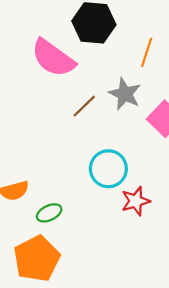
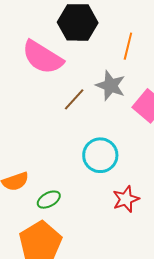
red star: (136, 201) -> (126, 199), moved

